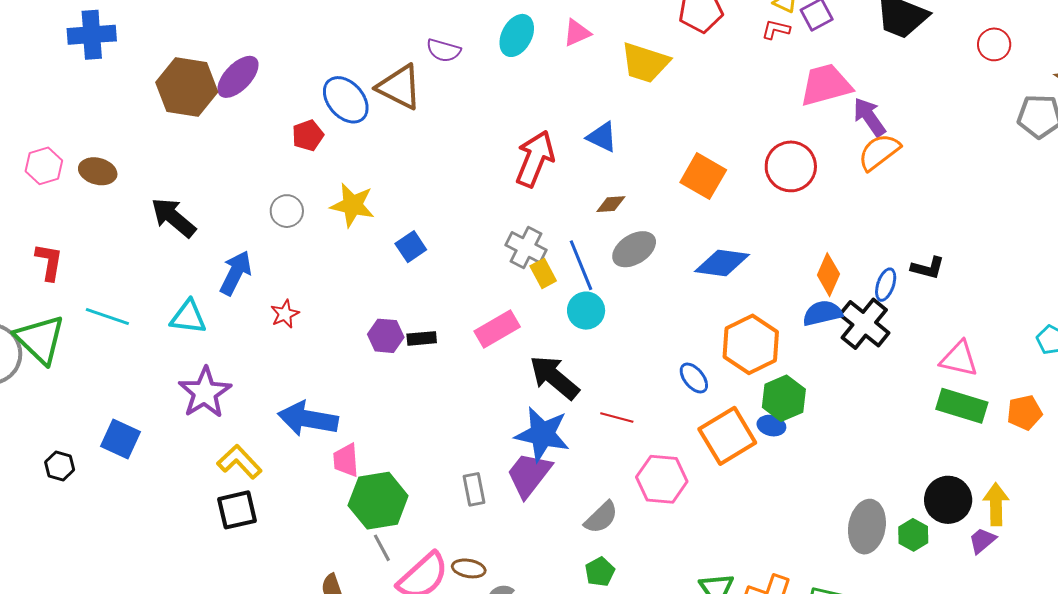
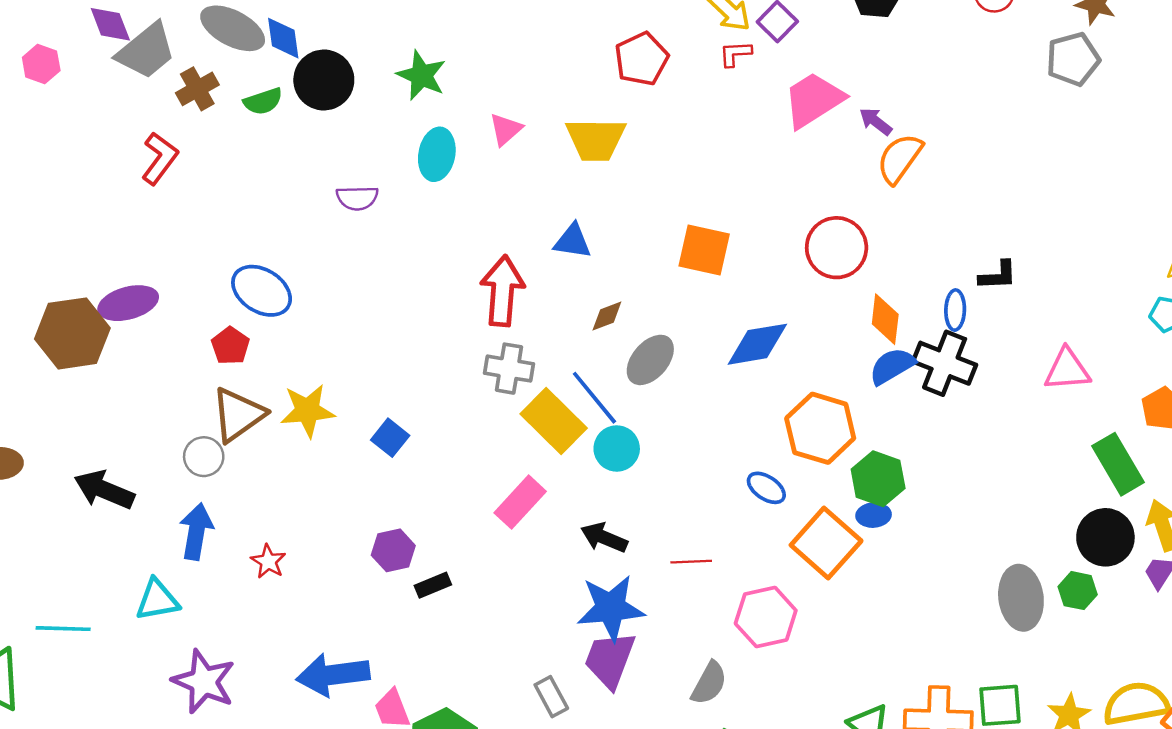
purple ellipse: (238, 77) -> (128, 303), turned 48
brown triangle: (399, 87) -> (238, 415), moved, turned -45
purple arrow: (869, 117) -> (876, 121), size x0.7
red circle: (791, 166) -> (837, 248), moved
gray circle: (287, 211) -> (204, 457), moved
gray cross: (526, 247) -> (509, 369), moved
yellow rectangle: (543, 273) -> (554, 421), size x1.8
black rectangle: (422, 338) -> (433, 585), moved
black arrow: (554, 377) -> (604, 538), size x0.7
green rectangle: (962, 406) -> (1118, 464), moved, turned 60

